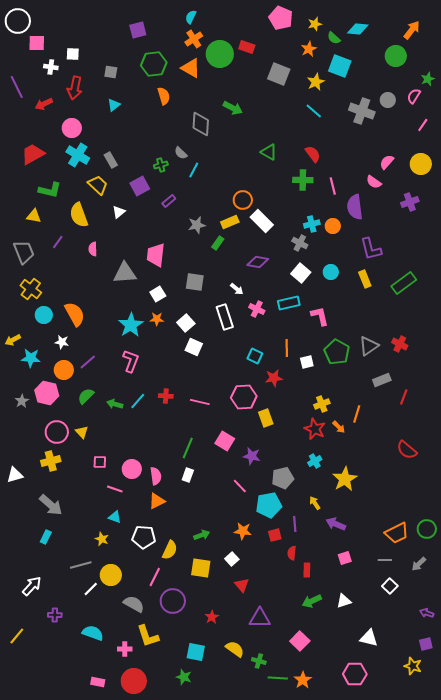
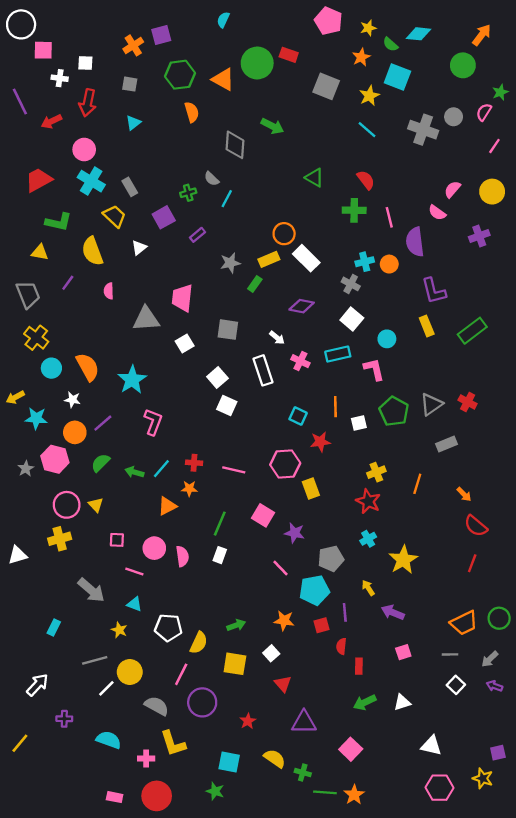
orange cross: (194, 39) -> (133, 45), moved
cyan circle: (331, 272) -> (387, 339), moved
orange star: (157, 319) -> (189, 488), moved
cyan star: (131, 325) -> (132, 380), moved
red line: (404, 397) -> (472, 563), moved
orange arrow: (339, 427) -> (464, 494), moved
orange triangle: (157, 501) -> (167, 506), moved
gray arrow: (51, 505) -> (91, 590), moved
purple arrow: (427, 613) -> (494, 686), moved
pink hexagon: (355, 674) -> (440, 788), moved

